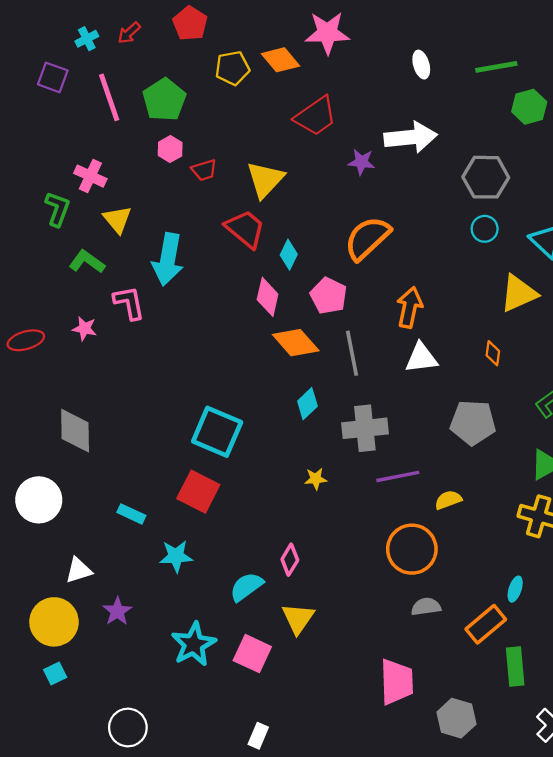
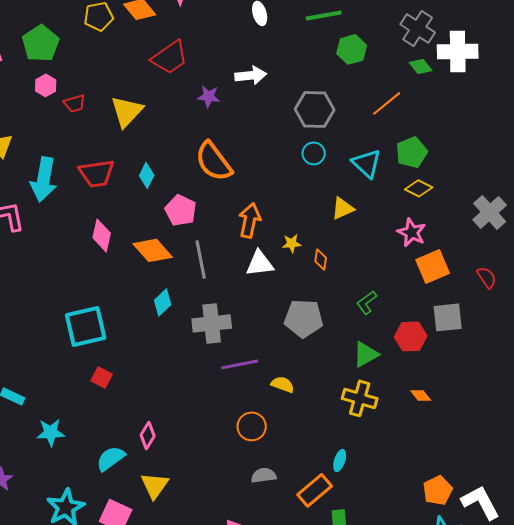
white arrow: (411, 137) -> (251, 75), size x0.7
red trapezoid: (245, 229) -> (97, 173), moved, turned 132
orange semicircle: (367, 238) -> (214, 161), turned -84
yellow triangle: (519, 293) -> (343, 208), size x0.7
pink diamond: (268, 297) -> (102, 235), moved
cyan square: (217, 432) -> (86, 326), turned -36
yellow star: (316, 479) -> (292, 243), moved
red square: (198, 492) -> (102, 377), moved, size x0.6
yellow semicircle: (448, 500) -> (283, 384), turned 40
orange circle: (412, 549) -> (252, 426), size x0.7

